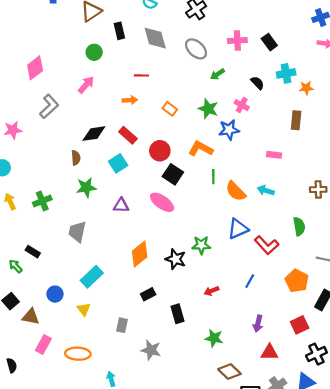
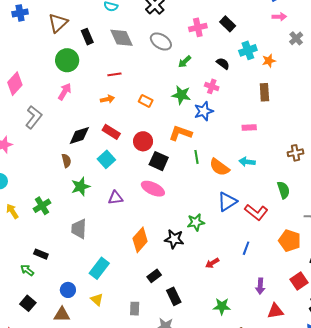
green circle: (94, 52) -> (67, 60), size x1.5
black rectangle: (177, 314) -> (174, 296), moved
brown triangle: (31, 317) -> (62, 315), moved

